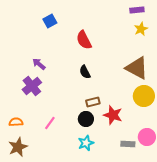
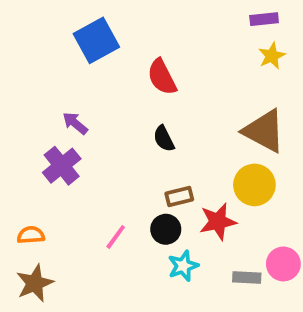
blue square: (50, 21) -> (96, 40), size x1.6
yellow circle: (144, 96) -> (254, 185), moved
red star: (113, 115) -> (218, 222), turned -30
pink line: (50, 123) -> (116, 237), moved
cyan star: (86, 143) -> (183, 266), moved

